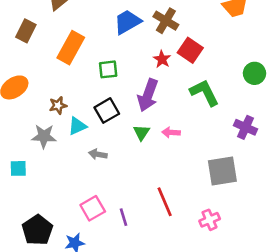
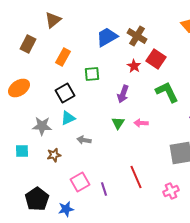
orange rectangle: (71, 48) -> (63, 57), size x0.7
purple arrow: (148, 95) -> (123, 94), size x0.7
brown star: (58, 105) -> (54, 155), moved
black square: (107, 111) -> (65, 93), moved

